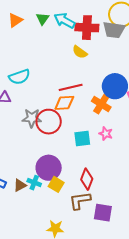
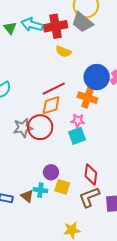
gray trapezoid: (114, 30) -> (82, 22), turned 45
yellow semicircle: (80, 52) -> (63, 52), moved
pink star: (106, 134) -> (78, 121), moved
purple circle: (49, 168) -> (51, 172), size x0.6
brown triangle: (20, 185) -> (27, 196), turned -40

